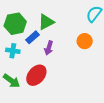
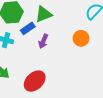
red ellipse: (36, 75) -> (35, 81), moved

